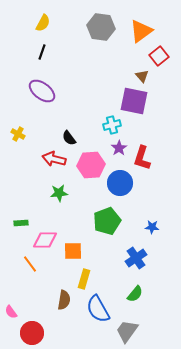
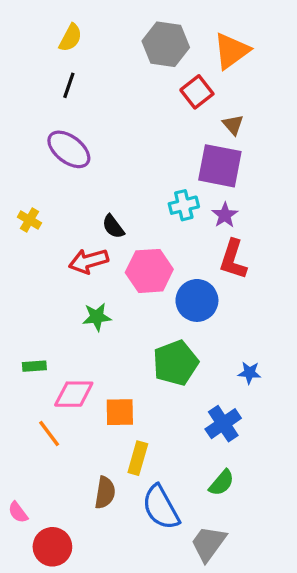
red square: (159, 56) -> (197, 92), moved
purple star: (119, 148) -> (225, 215), moved
red arrow: (54, 159) -> (89, 261), turned -30

